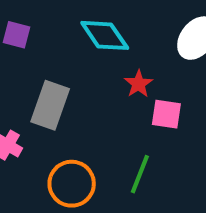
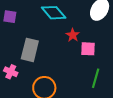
green line: (140, 174) -> (96, 78), moved

